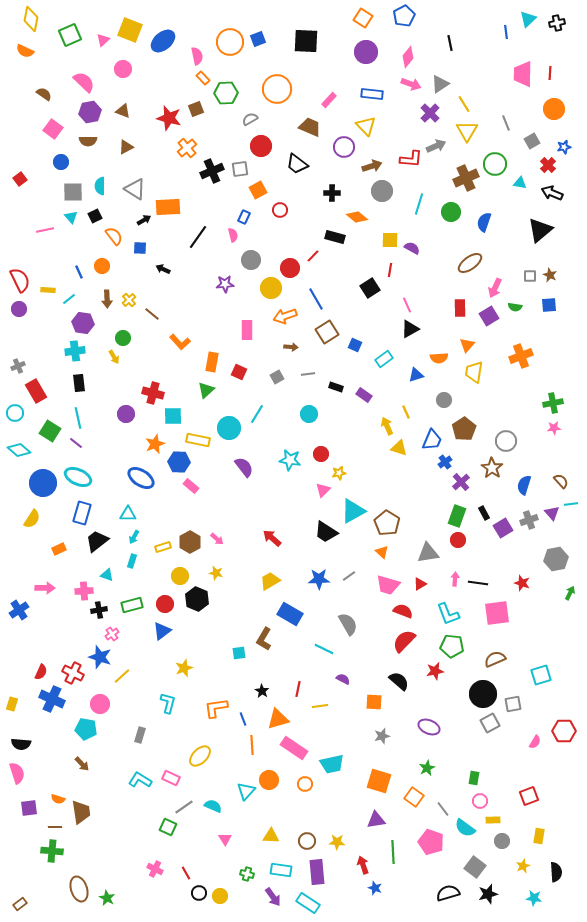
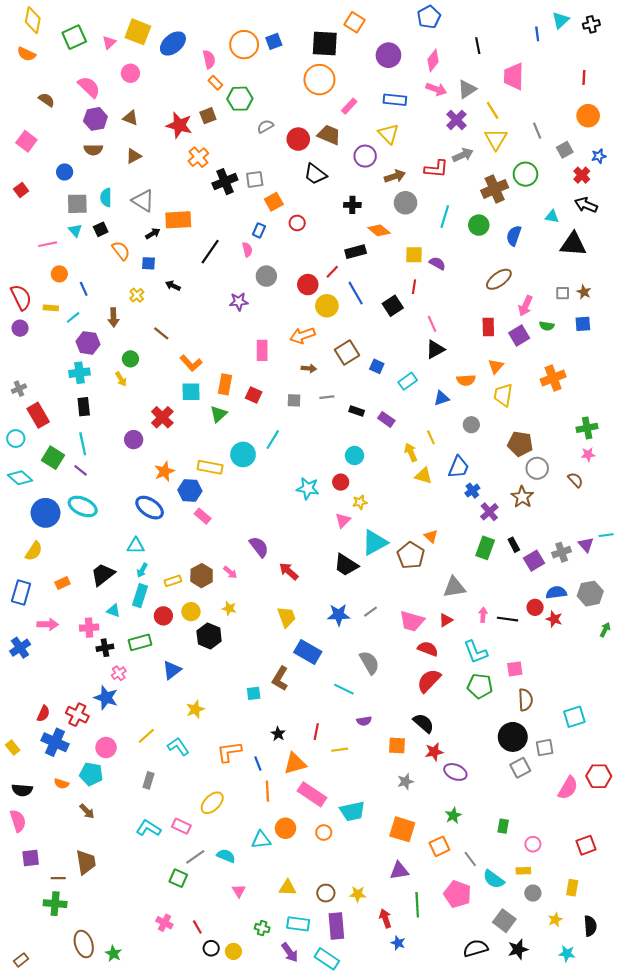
orange square: (363, 18) -> (355, 22), moved
pink trapezoid: (523, 74) -> (514, 76), moved
orange circle: (277, 89) -> (319, 80), moved
pink square: (53, 129) -> (26, 141), moved
red circle: (261, 146) -> (298, 139), moved
cyan triangle: (520, 183) -> (552, 217), moved
black triangle: (540, 230) -> (573, 244), turned 44
black rectangle: (335, 237) -> (356, 252), turned -30
orange circle: (102, 266) -> (59, 274), moved
yellow circle: (271, 288) -> (327, 306), moved
blue line: (316, 299) -> (356, 293), moved
yellow cross: (129, 300) -> (137, 295), moved
gray square: (277, 377) -> (294, 400), turned 32
red cross: (153, 393) -> (162, 417), turned 30
cyan circle: (309, 414) -> (355, 456), moved
cyan square: (173, 416) -> (191, 392), moved
brown pentagon: (464, 429) -> (520, 444), moved, turned -30
purple semicircle: (244, 467) -> (259, 547), moved
brown semicircle: (561, 481) -> (575, 480), moved
blue semicircle: (524, 485) -> (556, 593), moved, turned 66
blue rectangle: (82, 513) -> (21, 593), moved
red circle: (458, 540) -> (535, 607), moved
orange triangle: (382, 552) -> (431, 536), moved
cyan rectangle: (132, 561) -> (140, 596), size x1.5
yellow trapezoid: (270, 581) -> (287, 617), turned 100
red circle: (165, 604) -> (163, 616), moved
pink square: (497, 613) -> (515, 669), moved, size x0.6
brown semicircle: (495, 659) -> (525, 700), turned 110
red star: (435, 671) -> (434, 752), moved
yellow line: (122, 676) -> (146, 736), moved
purple semicircle: (343, 679) -> (364, 721), turned 144
cyan L-shape: (168, 703) -> (178, 746), turned -50
yellow rectangle: (12, 704) -> (13, 748), turned -56
pink semicircle: (535, 742) -> (568, 788), size x1.6
cyan triangle: (246, 791) -> (261, 840), turned 42
red square: (529, 796) -> (586, 845), moved
orange square: (414, 797) -> (439, 846), turned 30
orange semicircle: (58, 799) -> (61, 784), moved
pink circle: (480, 801) -> (533, 844), moved

